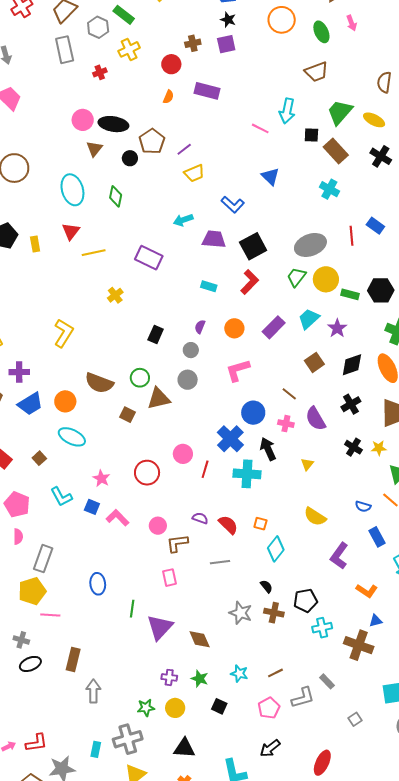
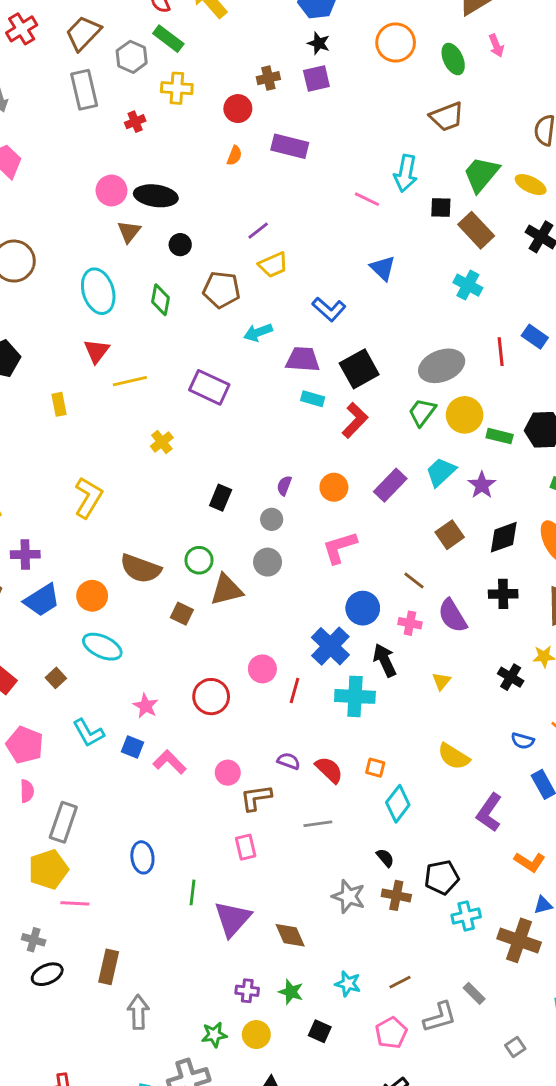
yellow cross: (129, 49) -> (177, 88), turned 30
brown pentagon: (152, 141) -> (221, 290), moved, turned -30
yellow rectangle: (35, 244) -> (59, 404), moved
cyan rectangle: (209, 286) -> (313, 399), moved
black cross: (351, 404) -> (503, 594), turned 30
black cross: (353, 447) -> (511, 677), moved

